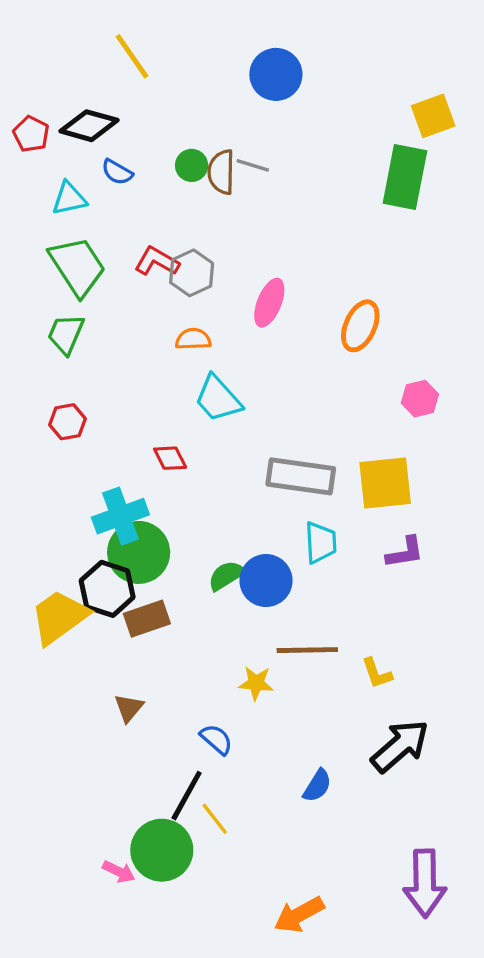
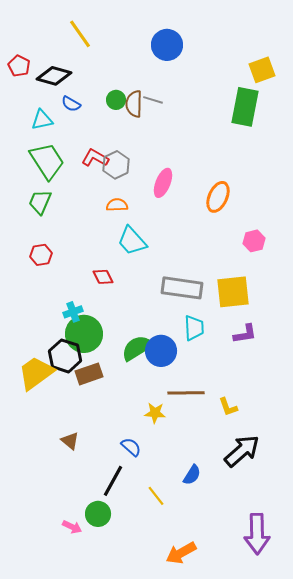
red pentagon: (31, 134) -> (19, 66), moved
cyan cross: (120, 516) -> (73, 312), size x0.6
green semicircle: (226, 576) -> (137, 348), size x1.4
brown triangle: (129, 708) -> (70, 441), moved, turned -30
yellow line: (215, 819) -> (156, 496), moved
green circle: (162, 850) -> (98, 514), size x0.7

